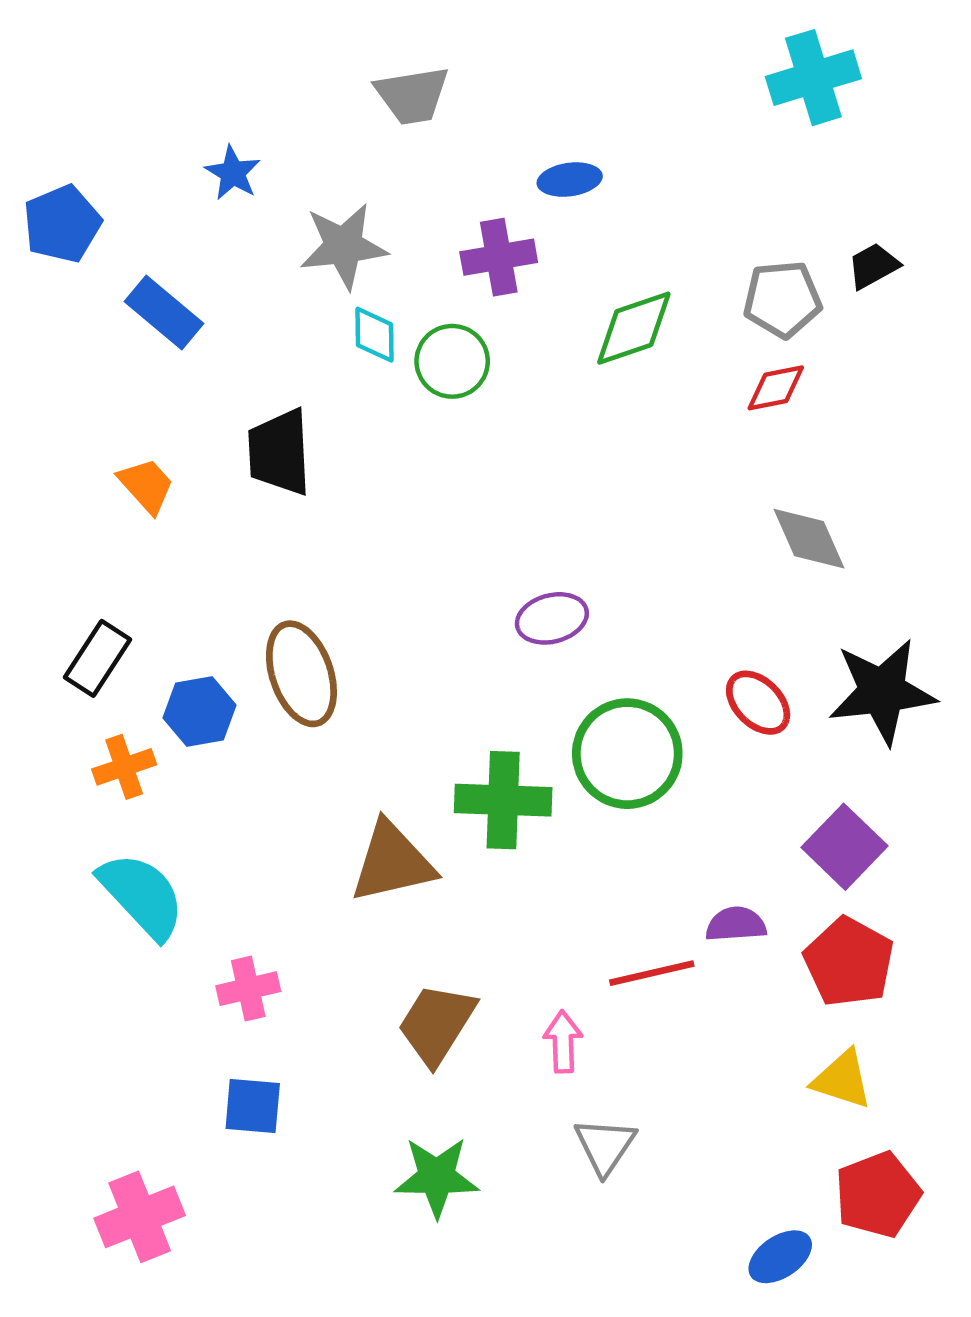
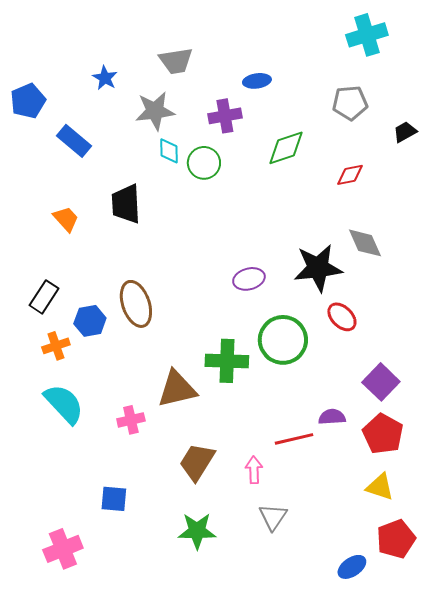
gray trapezoid: (412, 95) -> (176, 61), moved
black trapezoid: (873, 266) -> (405, 132), moved
gray pentagon: (782, 299) -> (350, 103), moved
black star: (882, 692) -> (318, 268), moved
pink cross: (248, 989) -> (131, 420), moved

